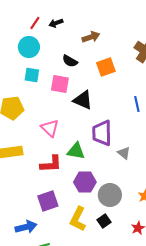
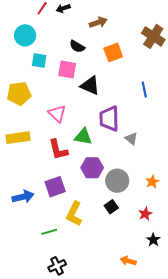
cyan circle: (29, 47) -> (25, 35), moved
red L-shape: (51, 164) -> (58, 150), turned 80
yellow L-shape: (78, 219) -> (74, 214), moved
blue arrow: (26, 227) -> (23, 197), moved

